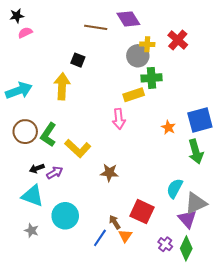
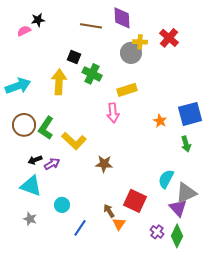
black star: (17, 16) -> (38, 20), moved
purple diamond: (128, 19) -> (122, 18), turned 30
green cross: (151, 78) -> (92, 74), moved, turned 30
green arrow: (196, 152) -> (186, 144), size x0.7
cyan circle: (65, 216) -> (62, 205), size x0.6
blue line: (100, 238) -> (80, 228), moved

